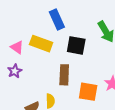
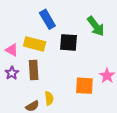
brown rectangle: (64, 75) -> (34, 70), moved

